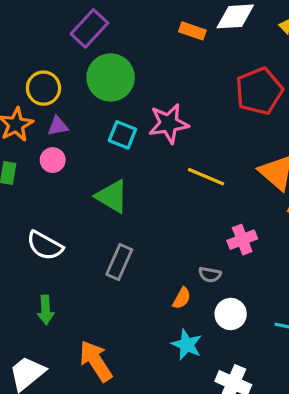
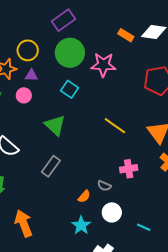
pink star: (169, 123) -> (103, 65), moved

